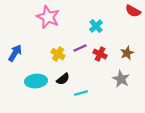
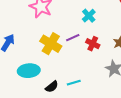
yellow cross: (58, 54) -> (51, 44), size x1.5
black semicircle: (63, 79) -> (52, 87), moved

